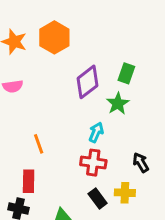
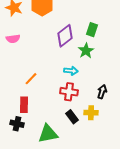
cyan arrow: (96, 132) -> (71, 71), turned 72
orange line: (39, 144) -> (31, 79), turned 64
black arrow: (141, 163) -> (102, 92), turned 48

